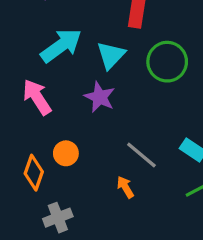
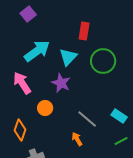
orange circle: (66, 153) -> (45, 108), moved

